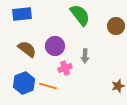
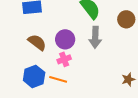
gray arrow: (85, 56) -> (95, 37), moved, size x1.5
pink cross: (65, 68) -> (64, 59), moved

